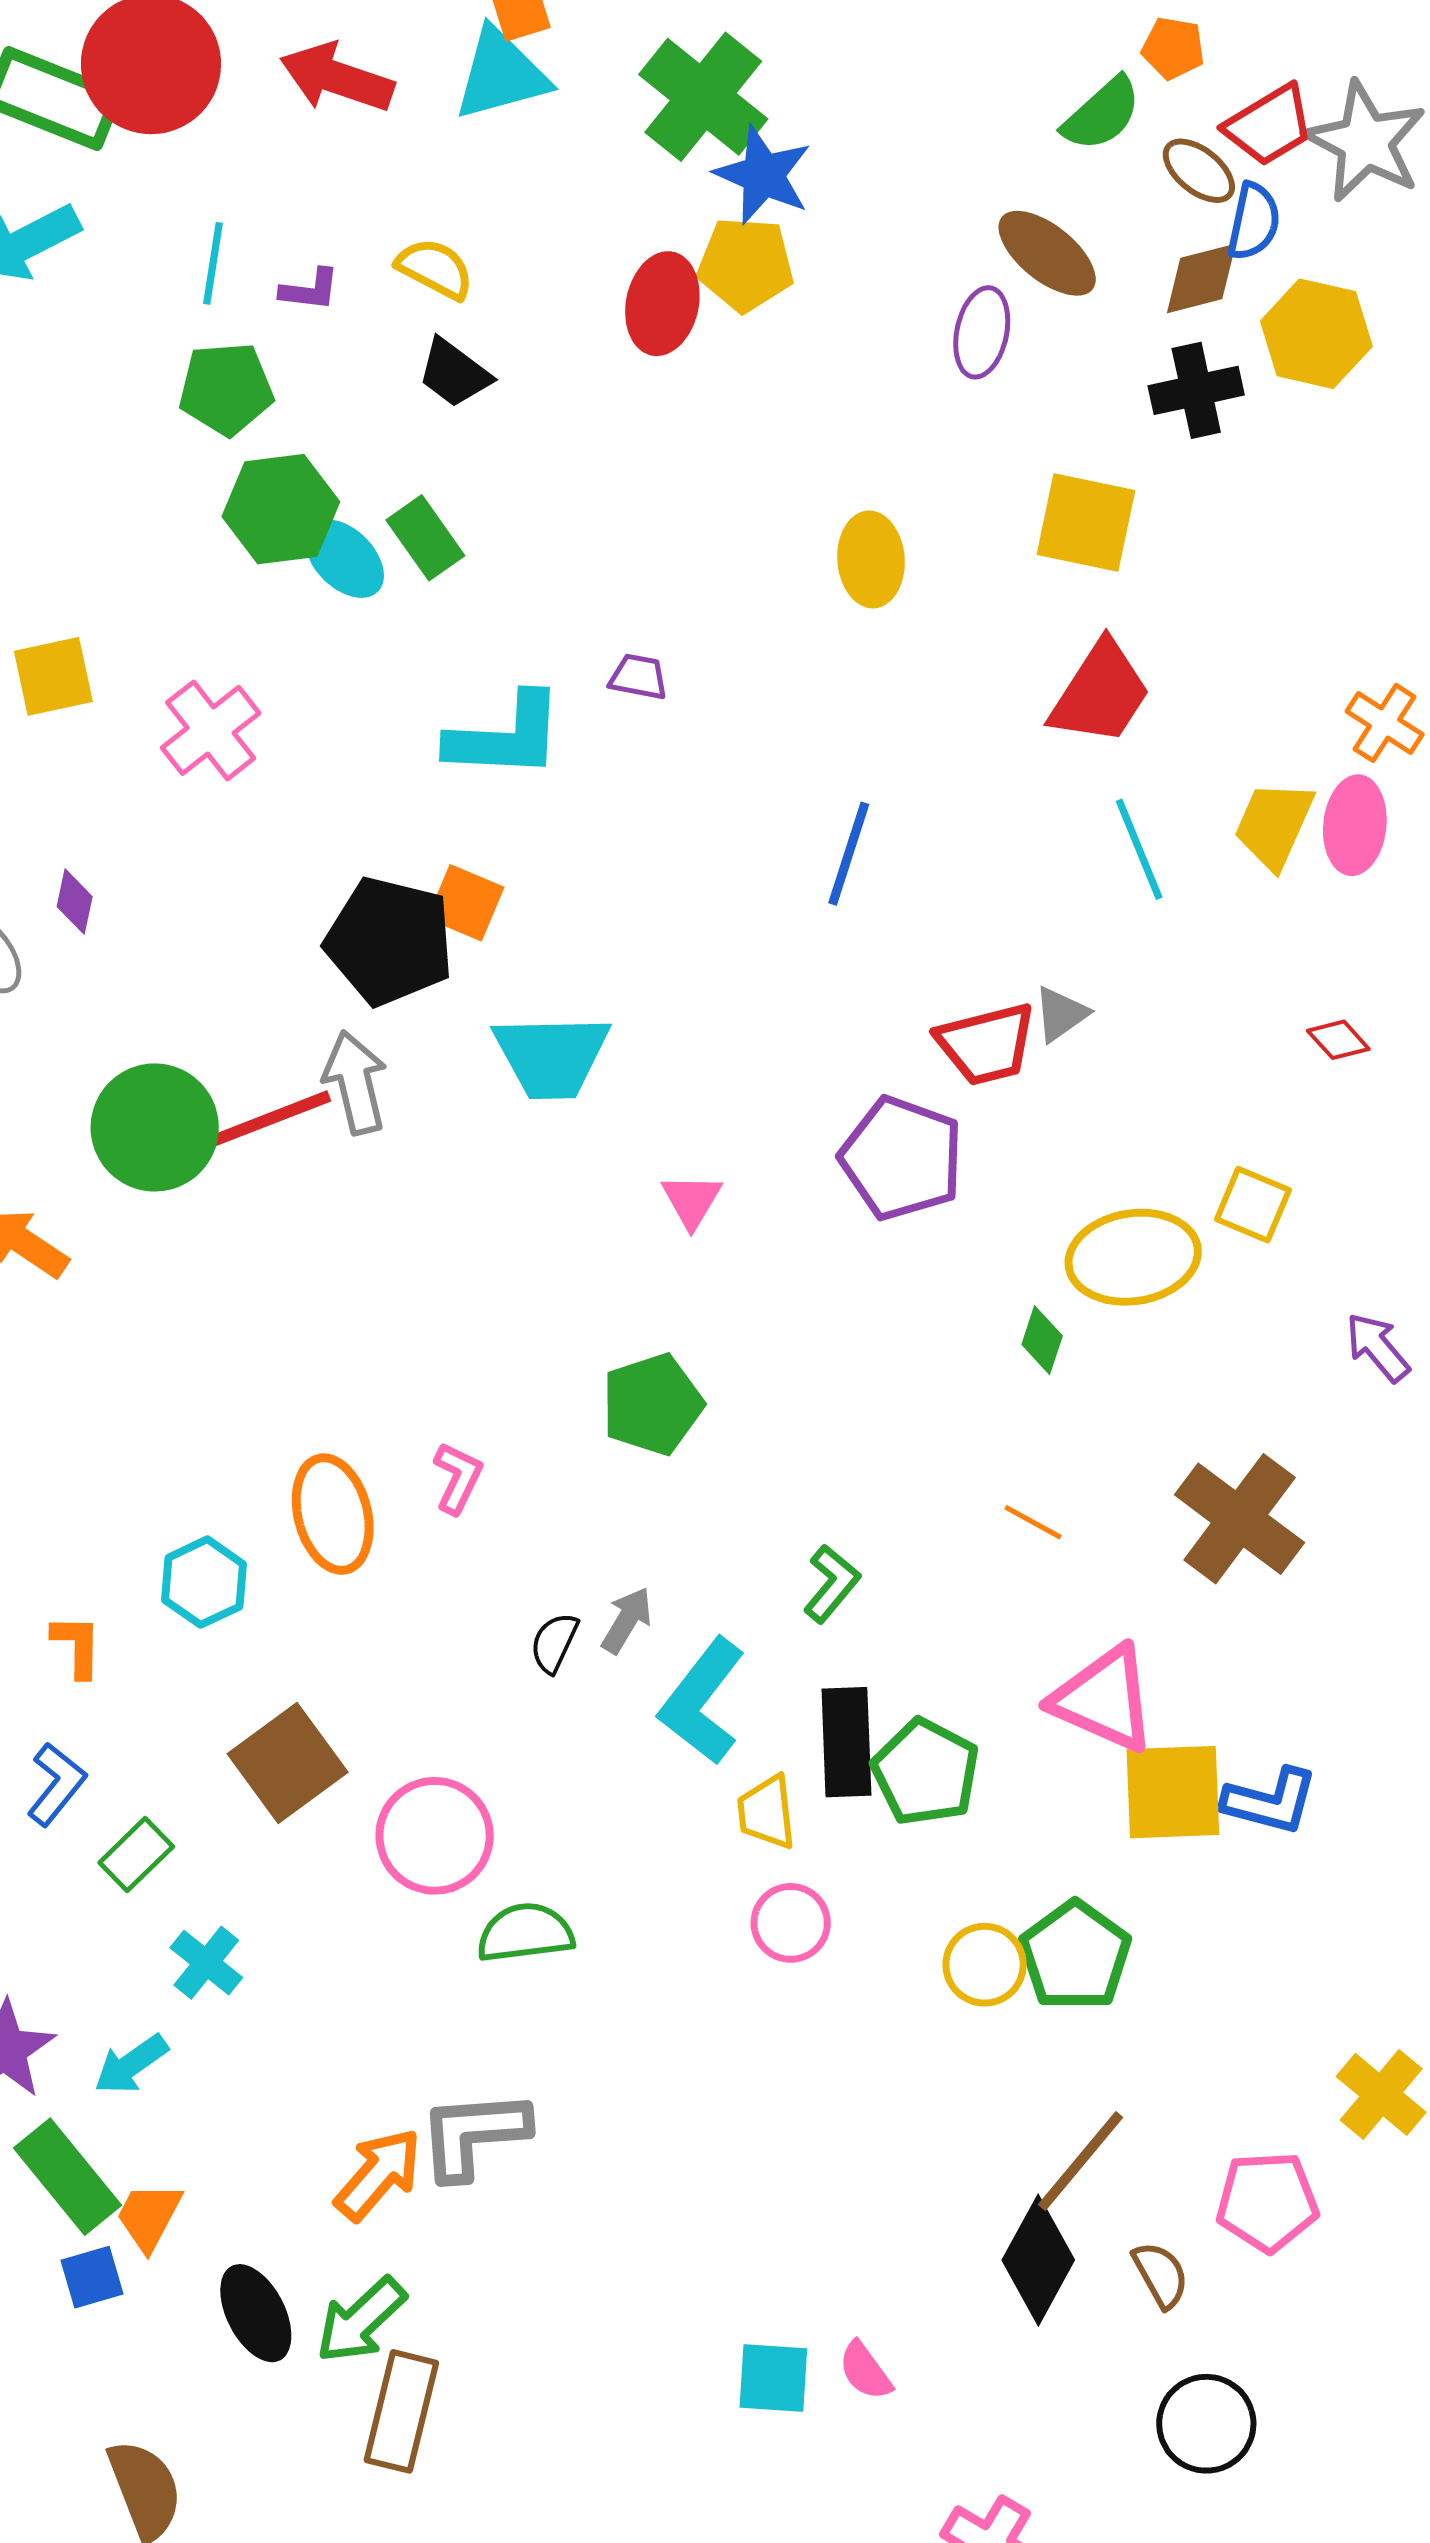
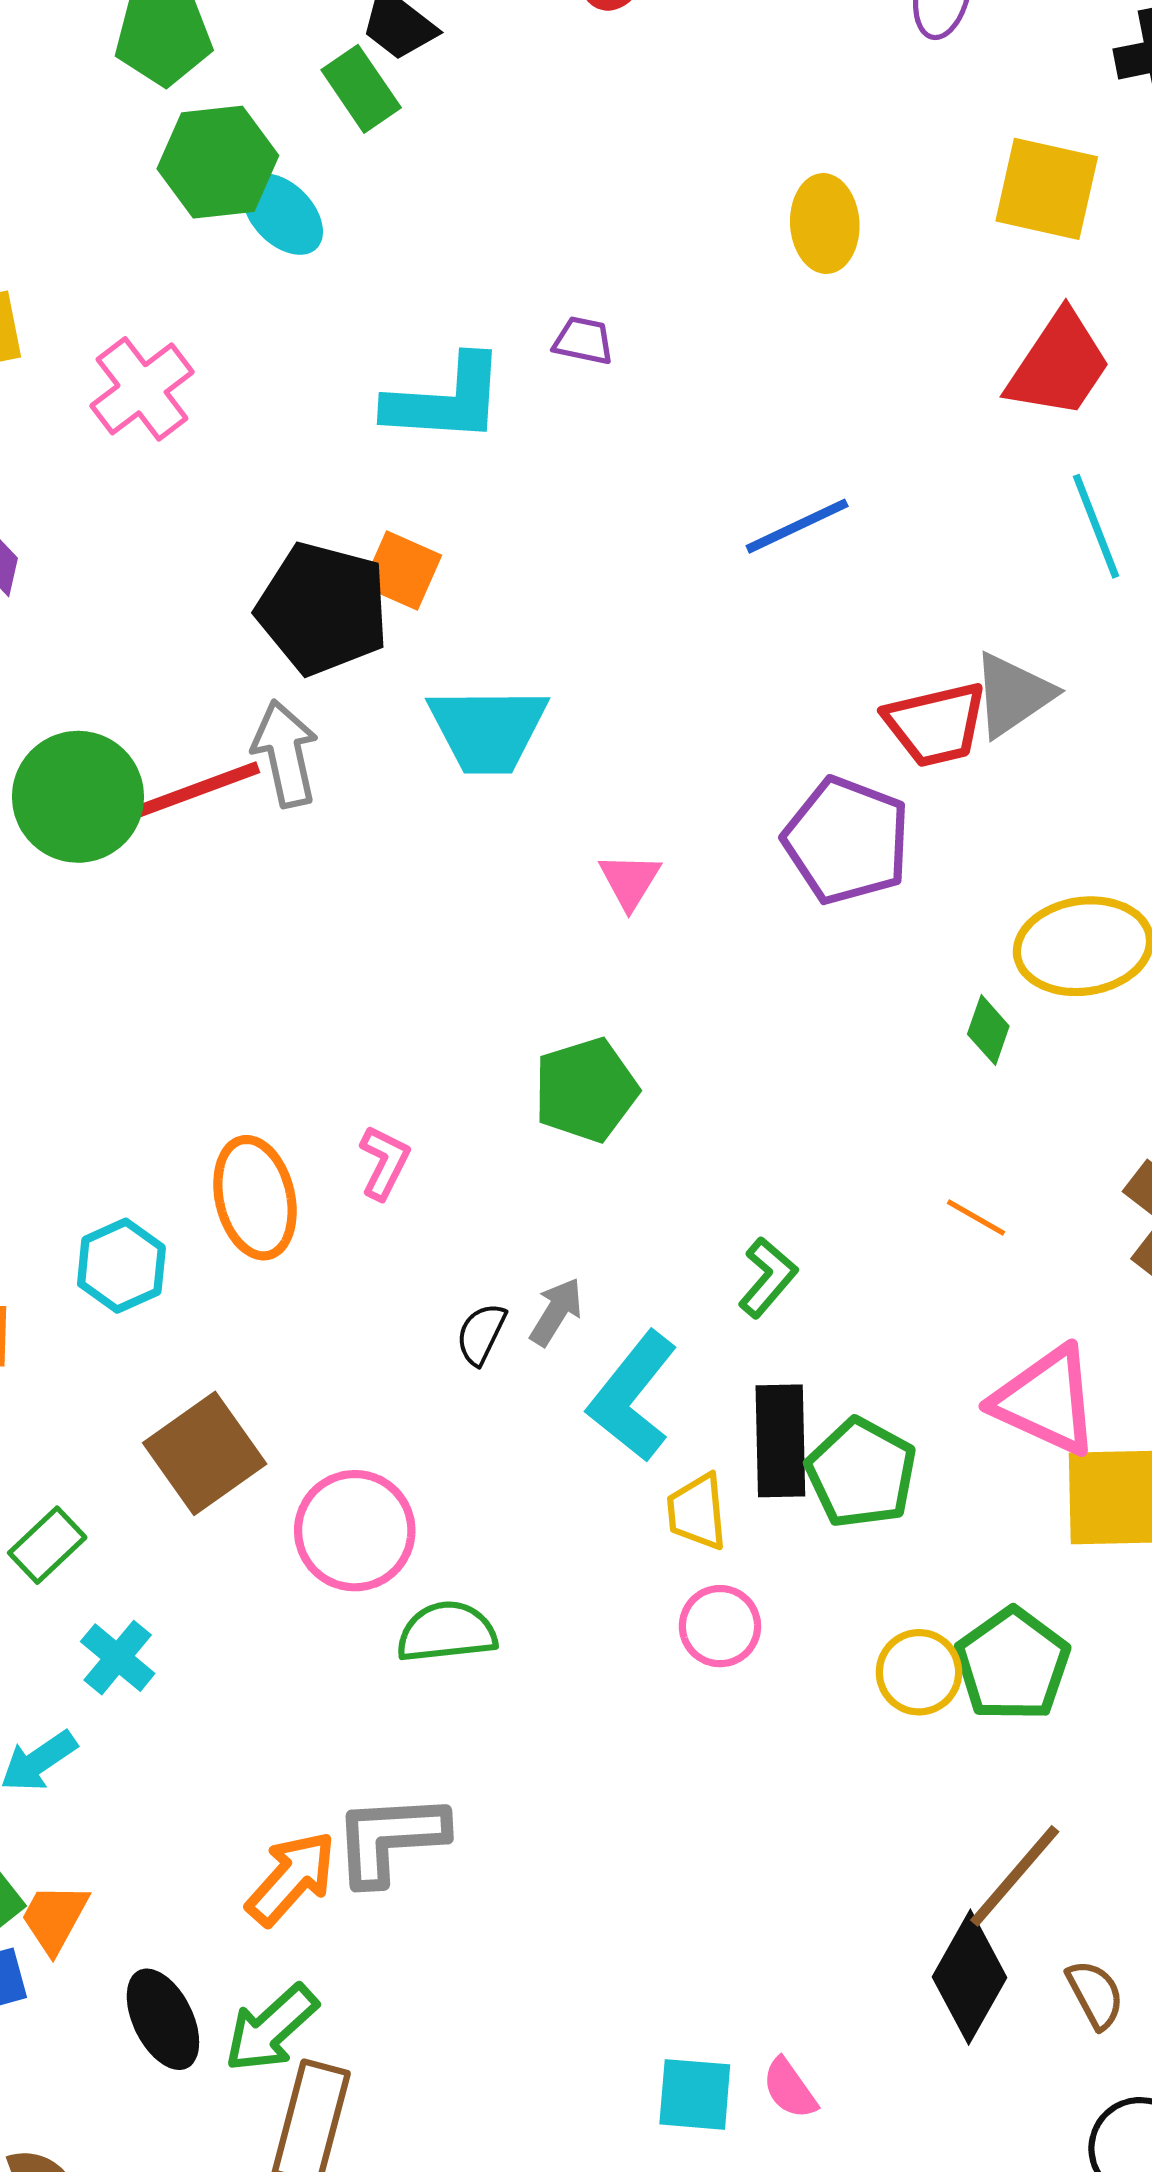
green rectangle: (425, 538) -> (361, 89), moved
blue line: (849, 854) -> (797, 526), turned 46
gray triangle: (1061, 1014) -> (1013, 695), size x1.5

